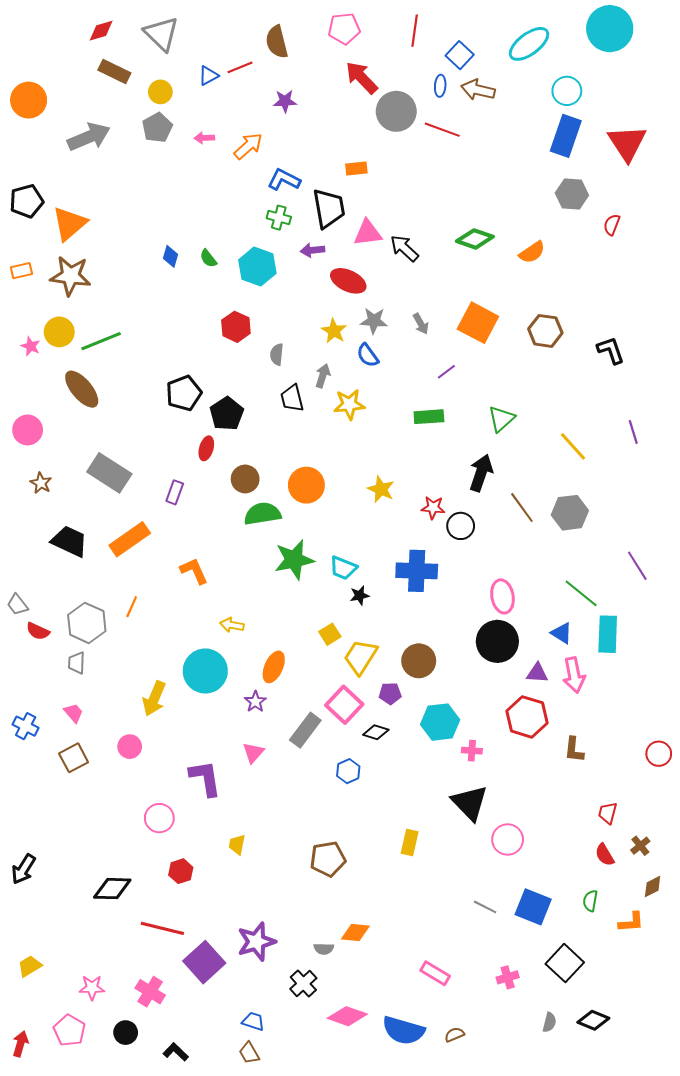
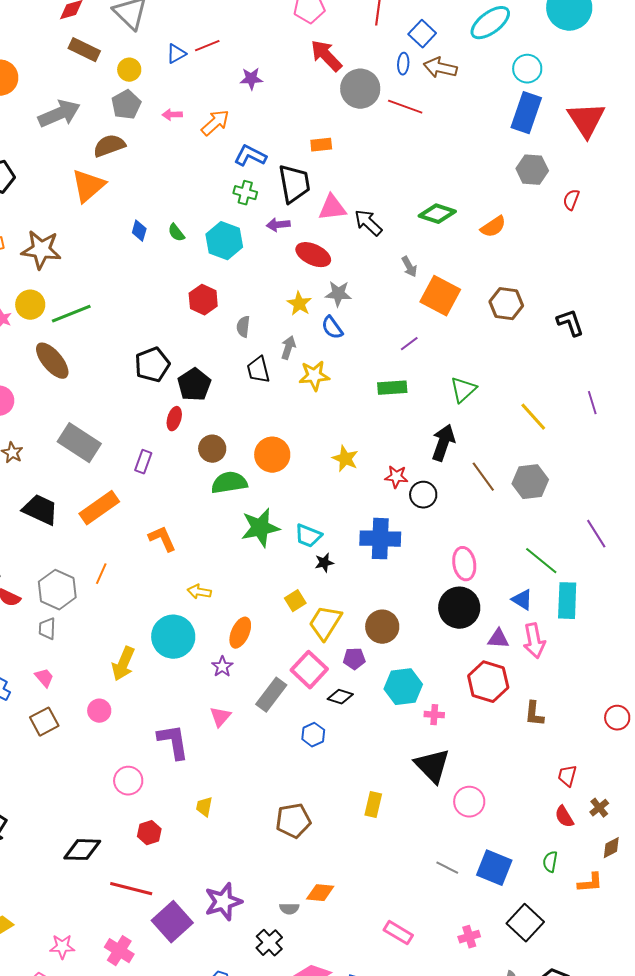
brown semicircle: (277, 42) -> (109, 146), moved, turned 84
orange triangle: (69, 224) -> (88, 186), moved
gray arrow: (421, 324) -> (409, 267), moved

